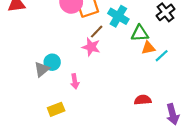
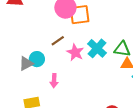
cyan cross: (118, 16) -> (97, 48), moved
brown line: (97, 32) -> (58, 41), moved

